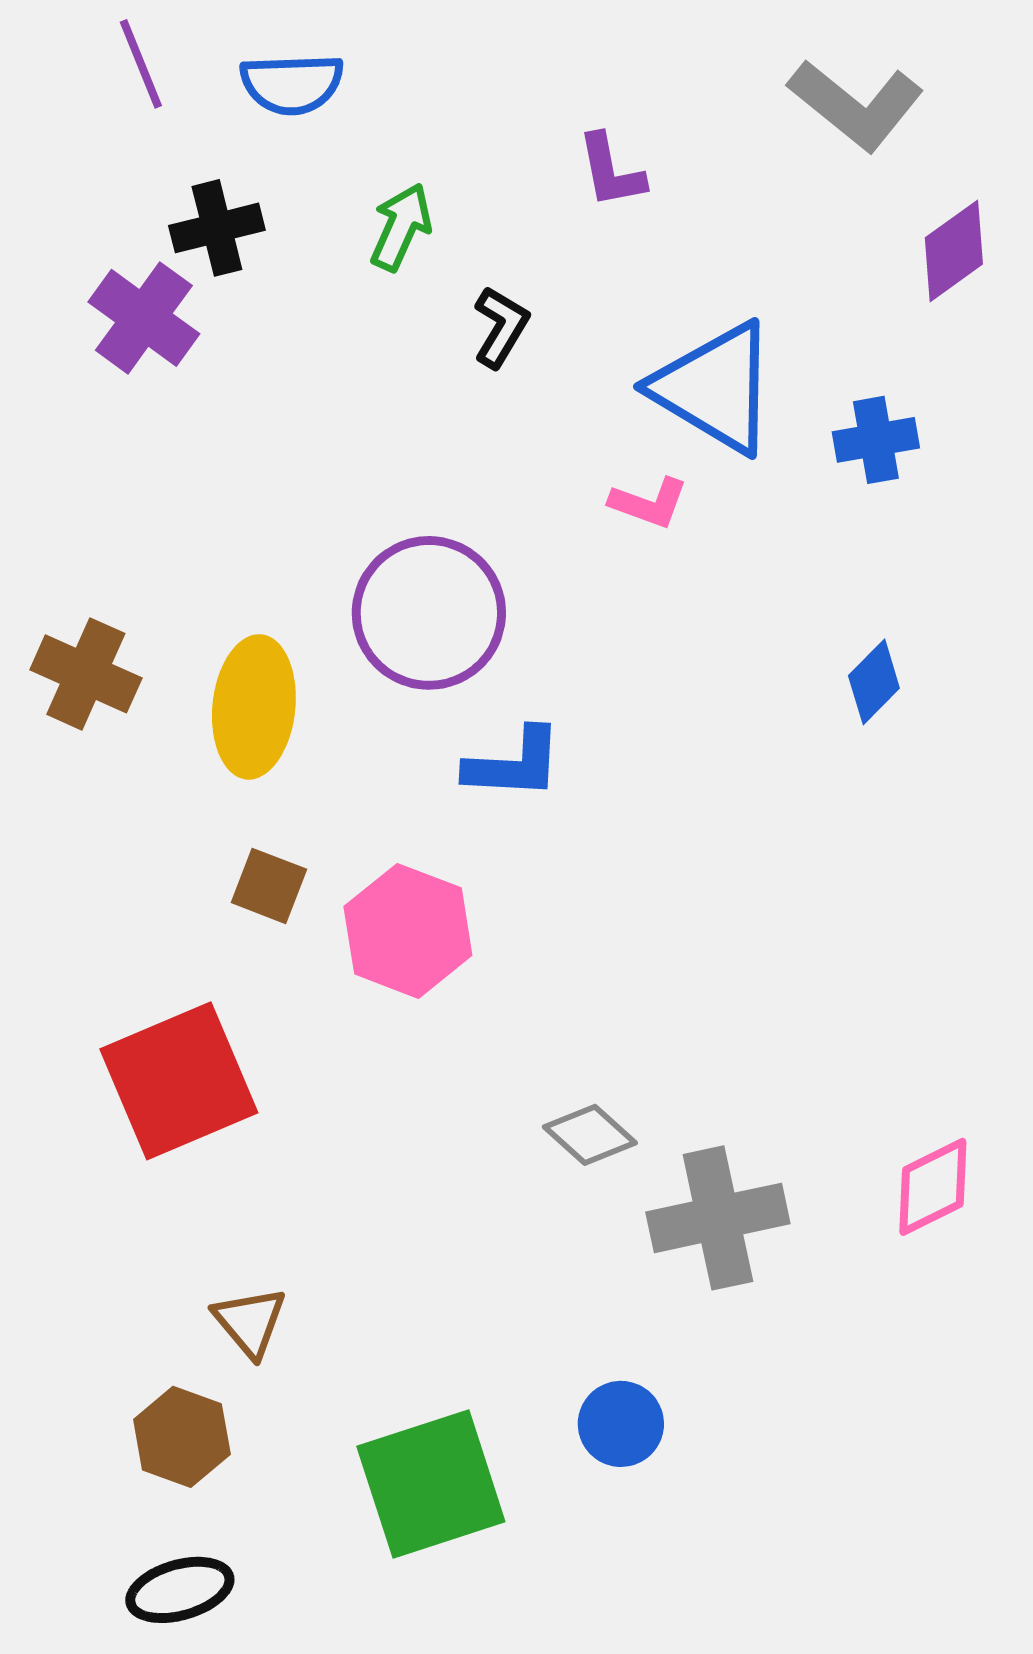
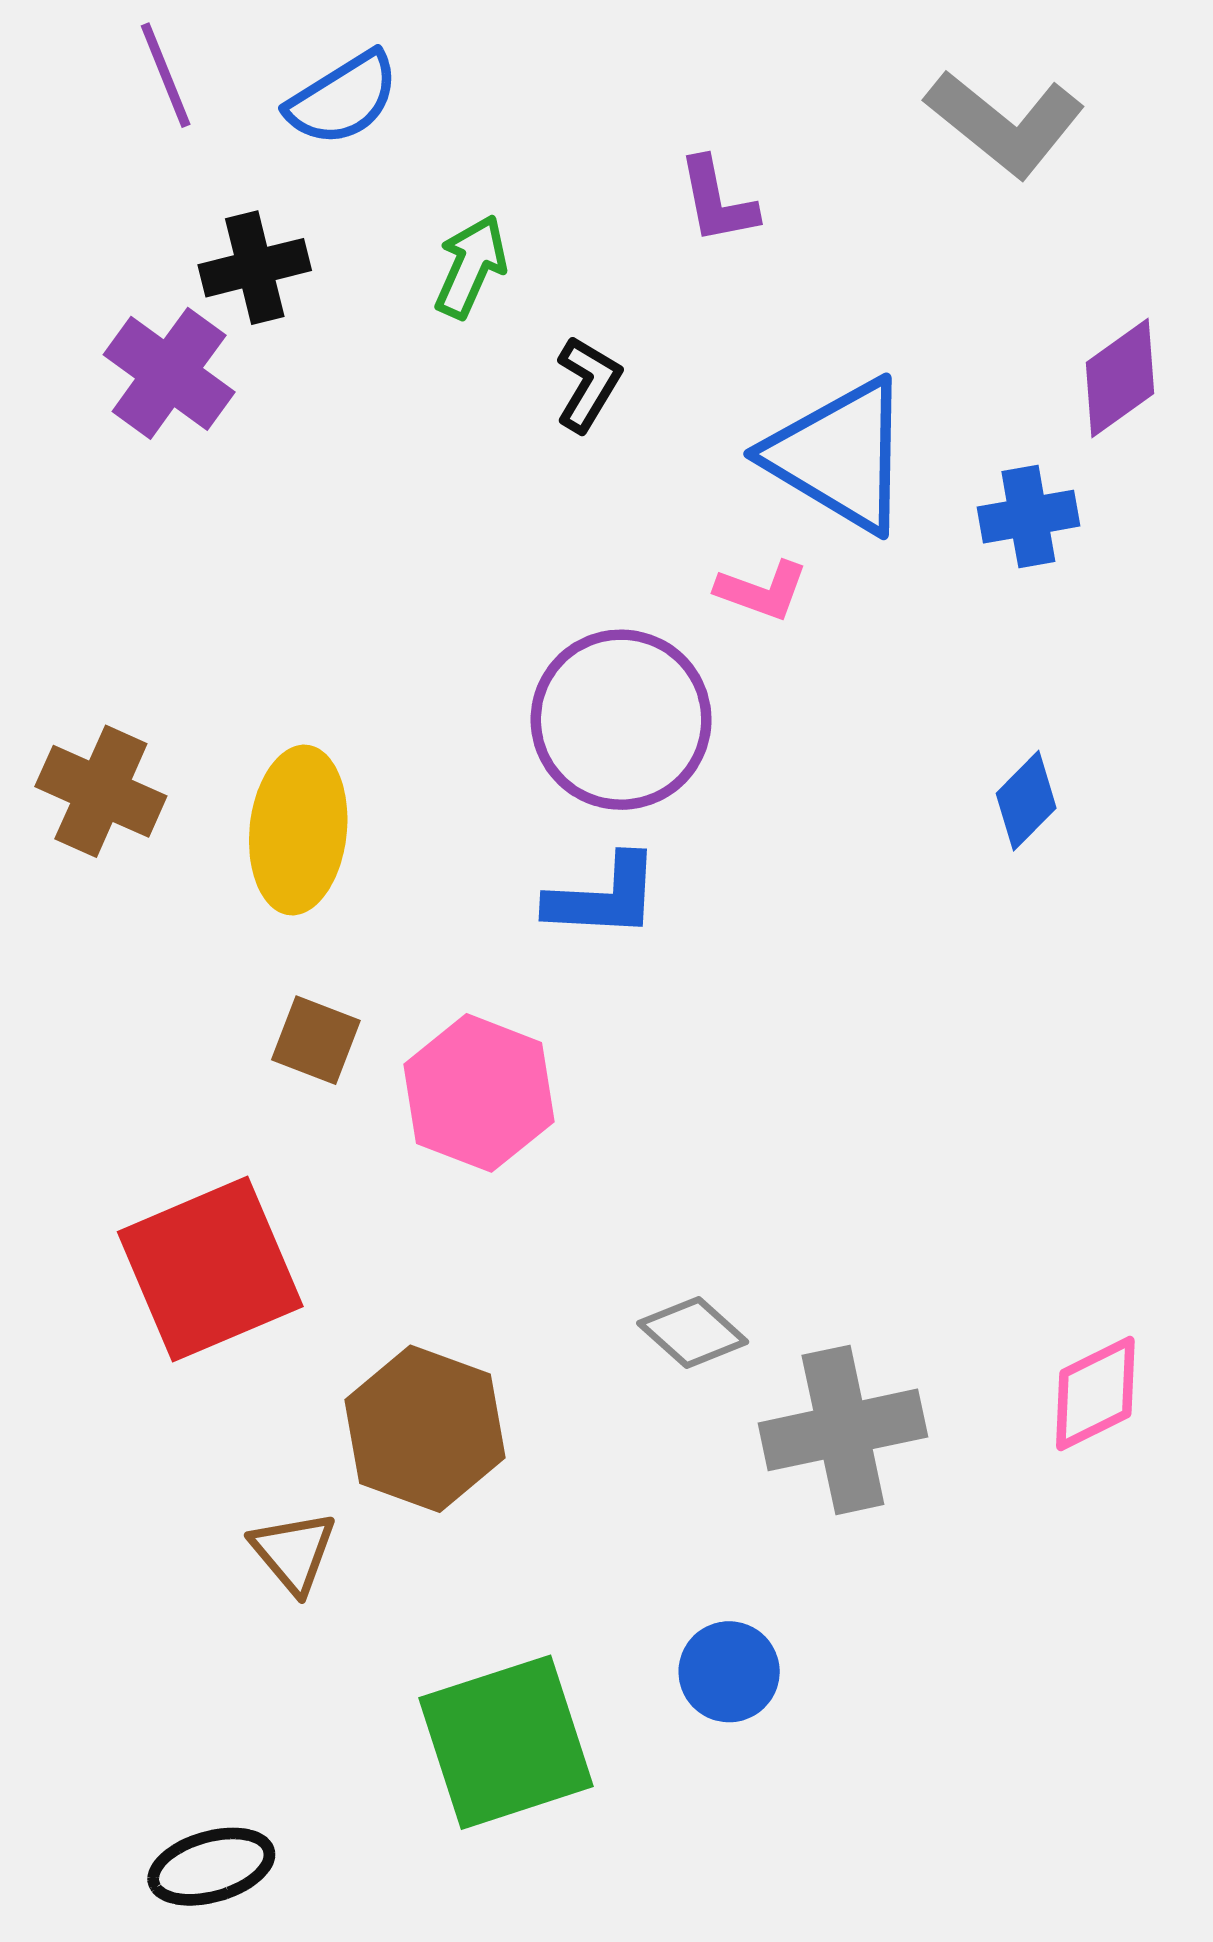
blue semicircle: (292, 84) -> (343, 99), turned -30
purple diamond: (954, 251) -> (1120, 378), moved
purple circle: (429, 613) -> (621, 720), moved
brown hexagon: (182, 1437) -> (425, 1429), moved, size x1.4

